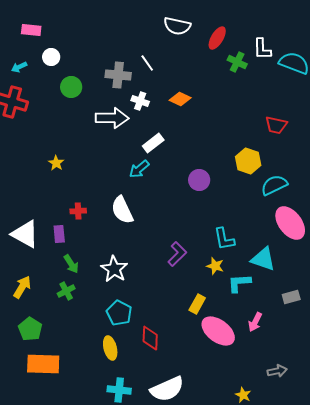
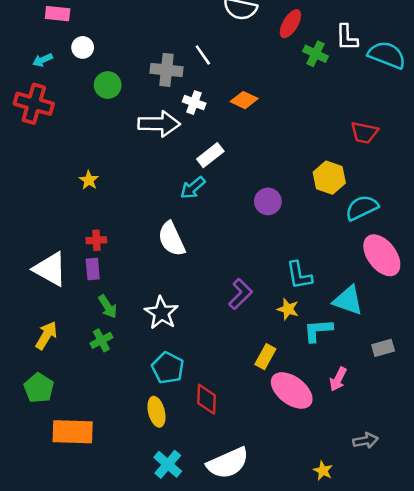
red cross: (78, 211) -> (96, 240), moved
green pentagon: (30, 329) -> (39, 388), moved
cyan cross: (119, 390) -> (168, 464), turned 35

